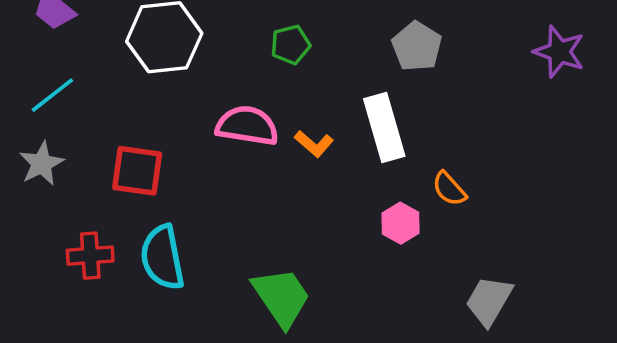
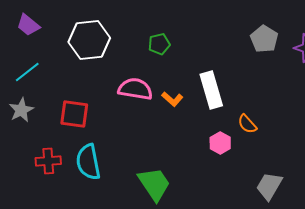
gray pentagon: (417, 46) -> (264, 39), moved

